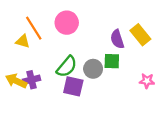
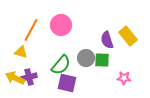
orange line: (34, 28) -> (31, 30), turned 60
yellow triangle: (23, 41) -> (21, 52), moved
gray circle: (93, 69) -> (86, 58), moved
pink star: (147, 81) -> (124, 78), moved

